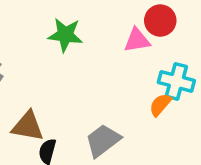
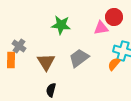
brown triangle: (28, 126) -> (46, 62), moved, turned 48
gray trapezoid: (103, 141) -> (79, 58), moved

